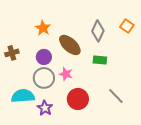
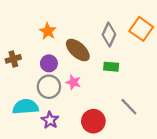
orange square: (127, 26) -> (141, 29), size x1.5
red circle: (78, 99) -> (93, 121), moved

